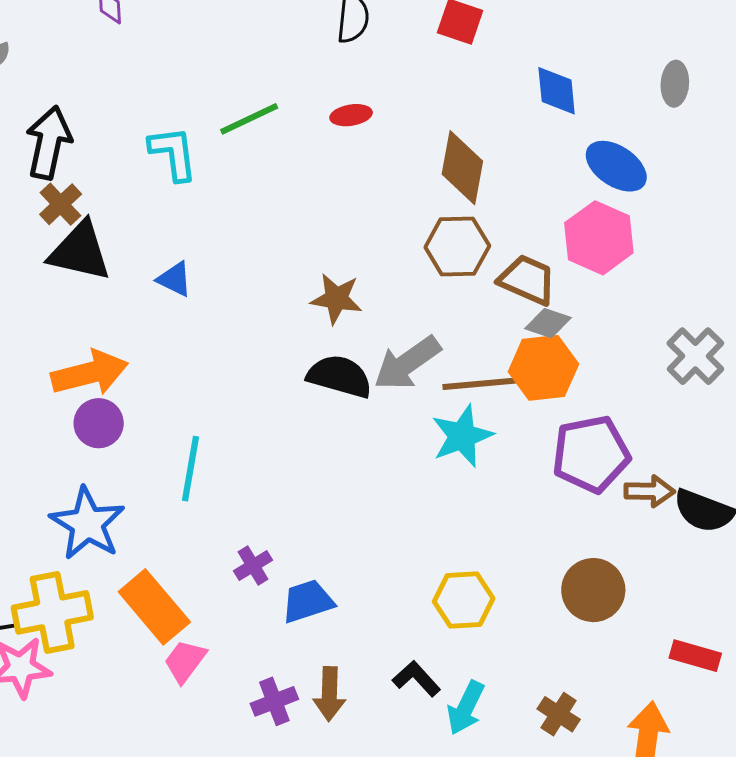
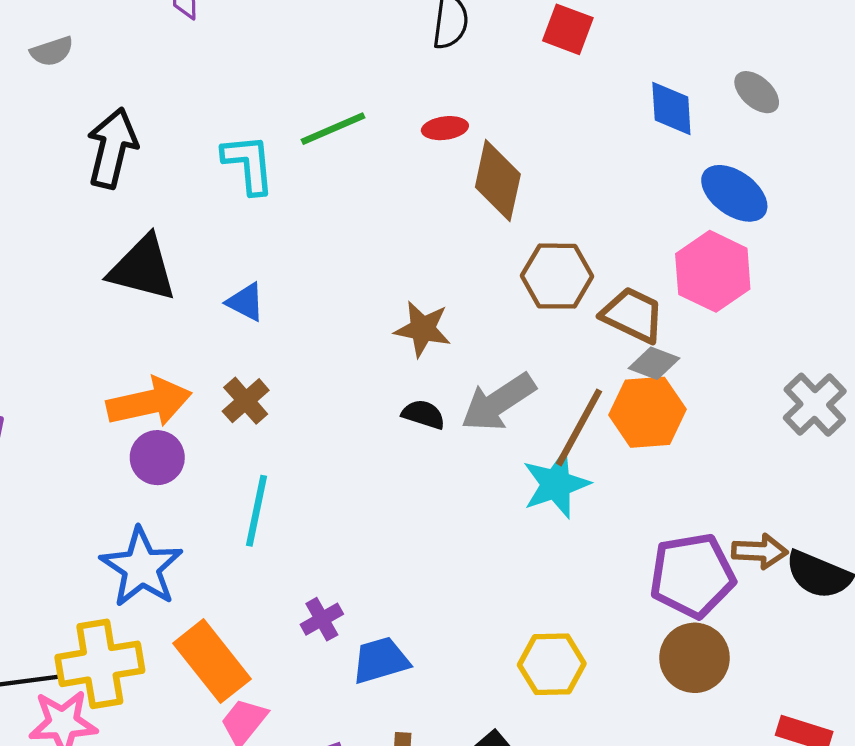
gray ellipse: (675, 84) -> (757, 92), moved, turned -54
brown diamond: (462, 168) -> (498, 181), moved
brown cross: (61, 204) -> (246, 401), moved
black semicircle: (340, 376) -> (423, 414), size x0.6
brown line: (482, 384) -> (579, 427), turned -58
purple pentagon: (591, 454) -> (692, 576), moved

